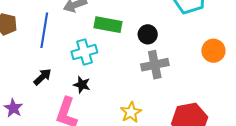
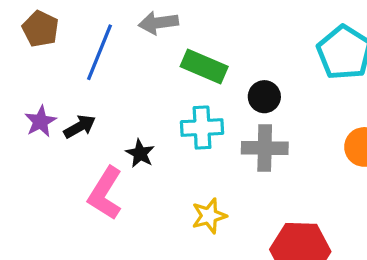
cyan cross: (84, 52) -> (202, 128), moved
purple star: (13, 108) -> (40, 121), moved

